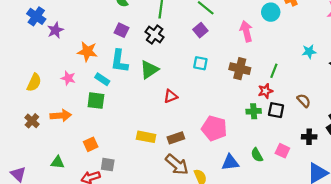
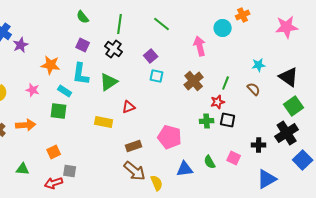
purple square: (200, 30) -> (151, 56), moved
brown cross: (240, 69) -> (194, 81), turned 36
brown semicircle: (304, 101) -> (254, 89), moved
yellow rectangle: (146, 137) -> (104, 122), moved

